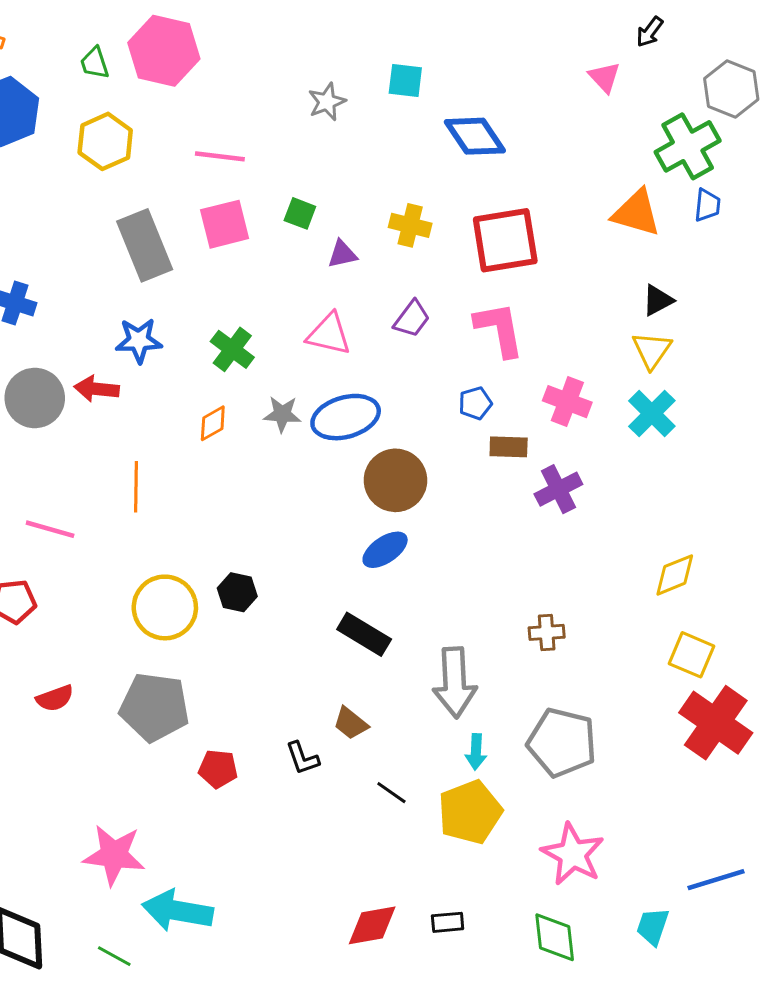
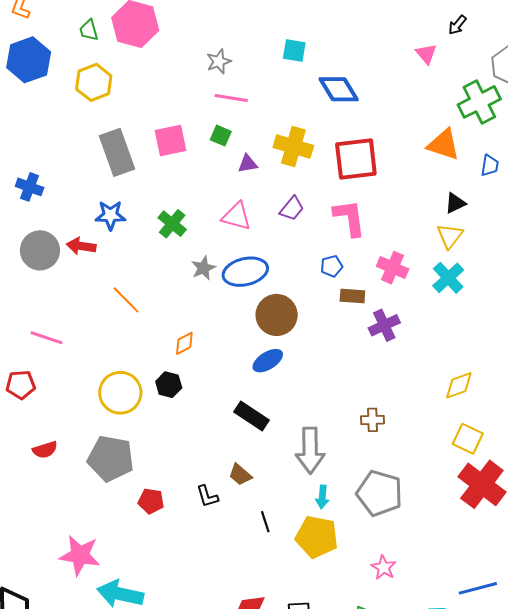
gray star: (327, 102) -> (219, 61), moved
pink line: (220, 156) -> (231, 98), moved
blue trapezoid: (707, 205) -> (490, 165), moved
yellow cross: (410, 225) -> (293, 147), size x1.4
gray star: (282, 414) -> (203, 268), turned -30
orange diamond: (213, 423) -> (184, 343), moved
orange line: (136, 487) -> (126, 300), moved, turned -48
black line: (391, 793) -> (265, 522), turned 35
yellow pentagon: (470, 812) -> (317, 537), turned 30
pink star: (573, 854) -> (384, 567), size x0.6

